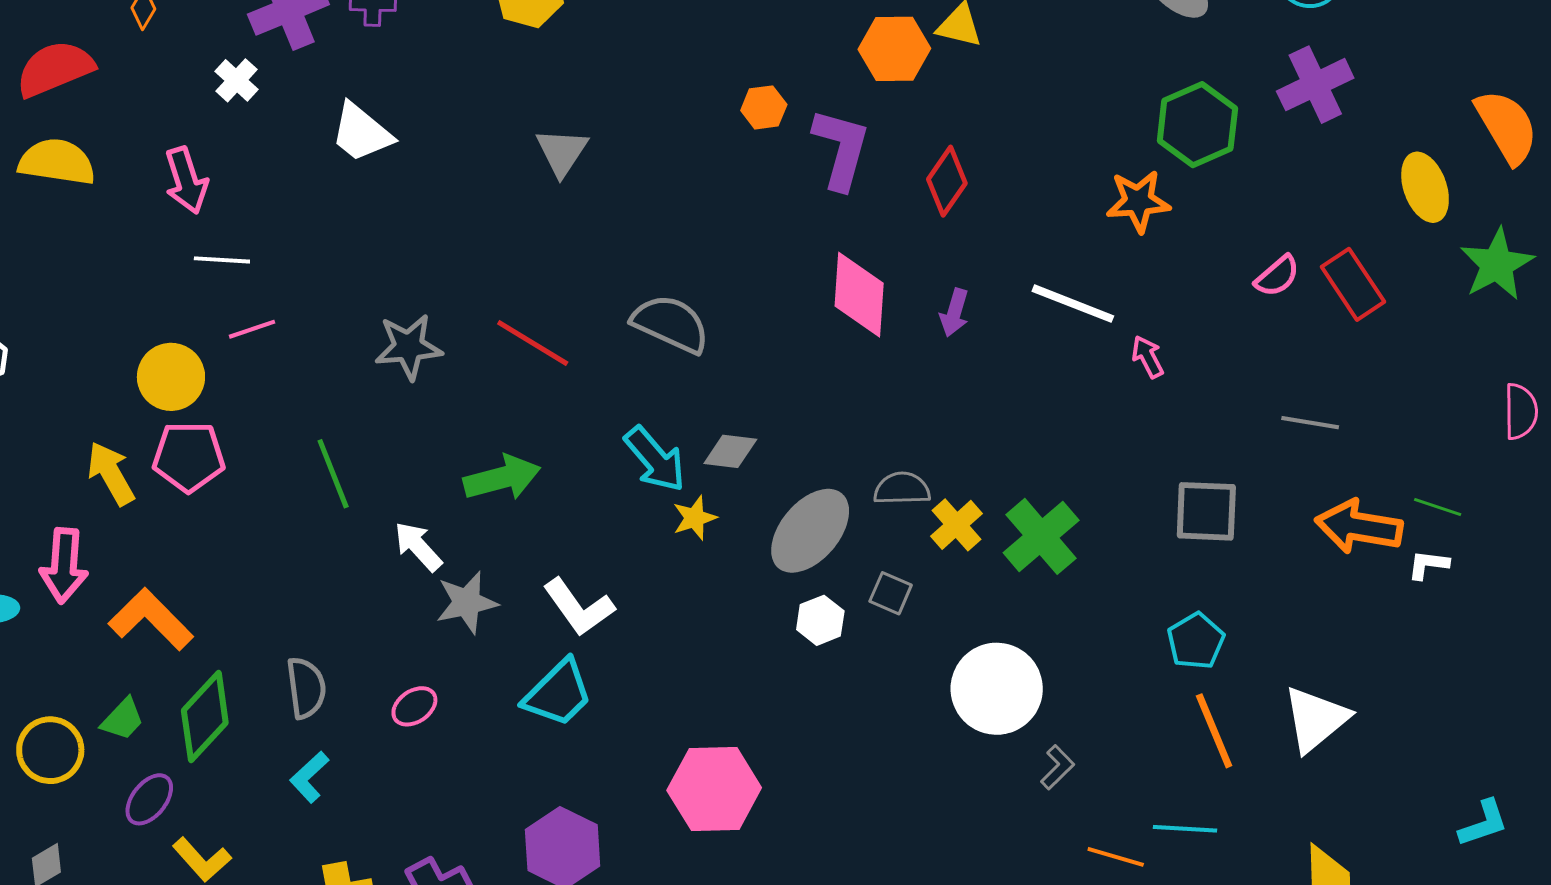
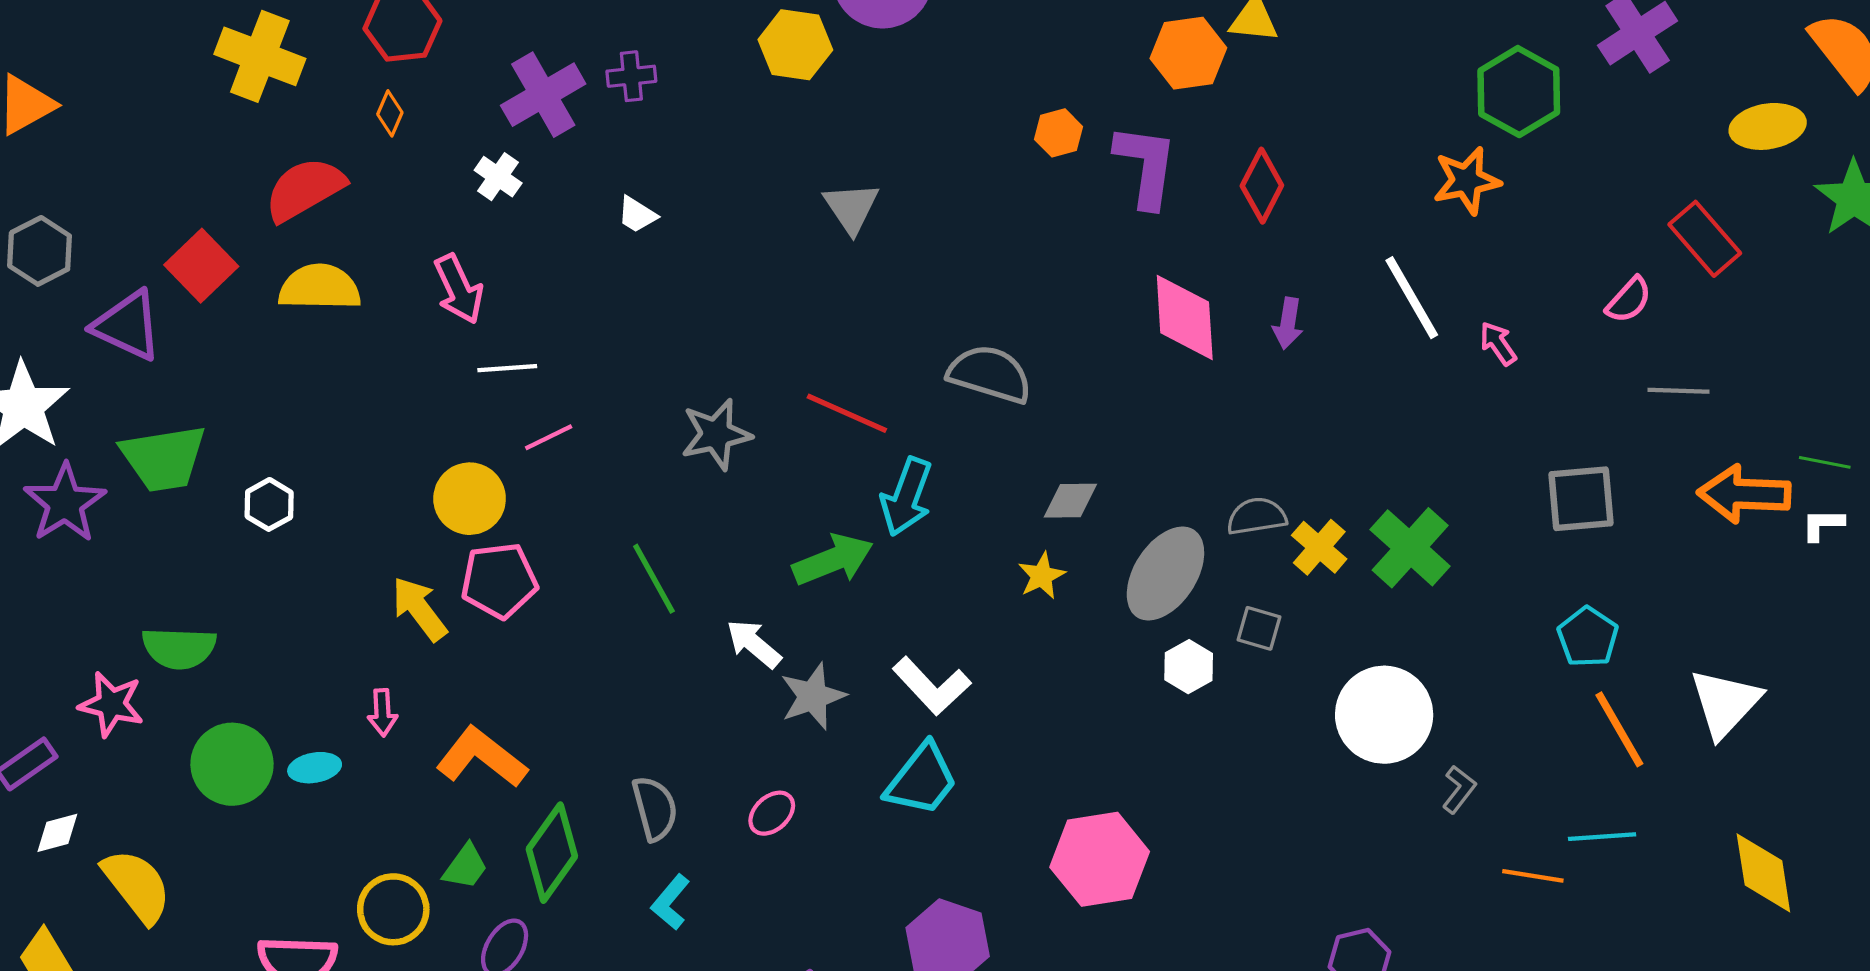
white trapezoid: (361, 133) -> (637, 215), size x0.6
yellow ellipse: (1425, 187) -> (1768, 126), turned -72
pink semicircle: (1277, 276) -> (1629, 300), moved
white line: (1073, 304) -> (1412, 298), turned 46
cyan arrow: (655, 459) -> (907, 497), moved, turned 68
pink arrow: (64, 566) -> (382, 713), size x0.6

